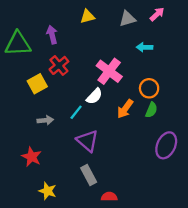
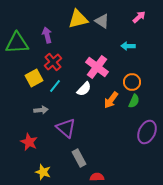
yellow triangle: (87, 16) -> (78, 19), size x1.5
gray triangle: (127, 19) -> (102, 21), moved, turned 49
cyan line: (76, 112) -> (55, 86), moved
purple triangle: (87, 141) -> (66, 128), moved

